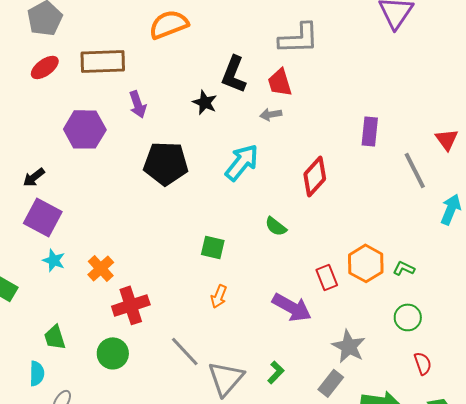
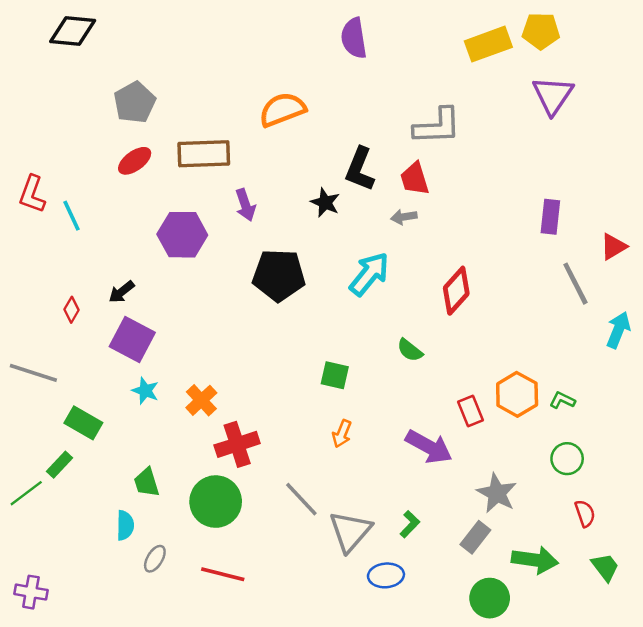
purple rectangle: (370, 131) -> (550, 217), moved
red triangle: (447, 139) -> (614, 247), turned 35
green circle: (113, 353) -> (216, 502), size x1.4

